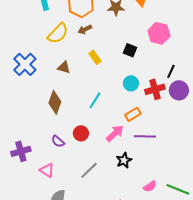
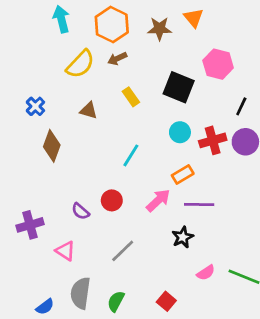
black square: (130, 50) -> (179, 87), size x1.6
blue cross: (25, 64) -> (35, 106), size x0.6
black line: (171, 71) -> (241, 106), moved
brown diamond: (55, 102) -> (52, 146), moved
black star: (124, 160) -> (183, 237), moved

